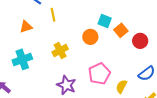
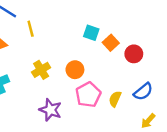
orange circle: (90, 37) -> (75, 70), moved
yellow semicircle: (121, 87) -> (115, 99), moved

